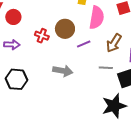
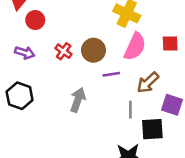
gray line: (106, 68) -> (130, 110), turned 72
gray arrow: (63, 71) -> (78, 100), turned -96

